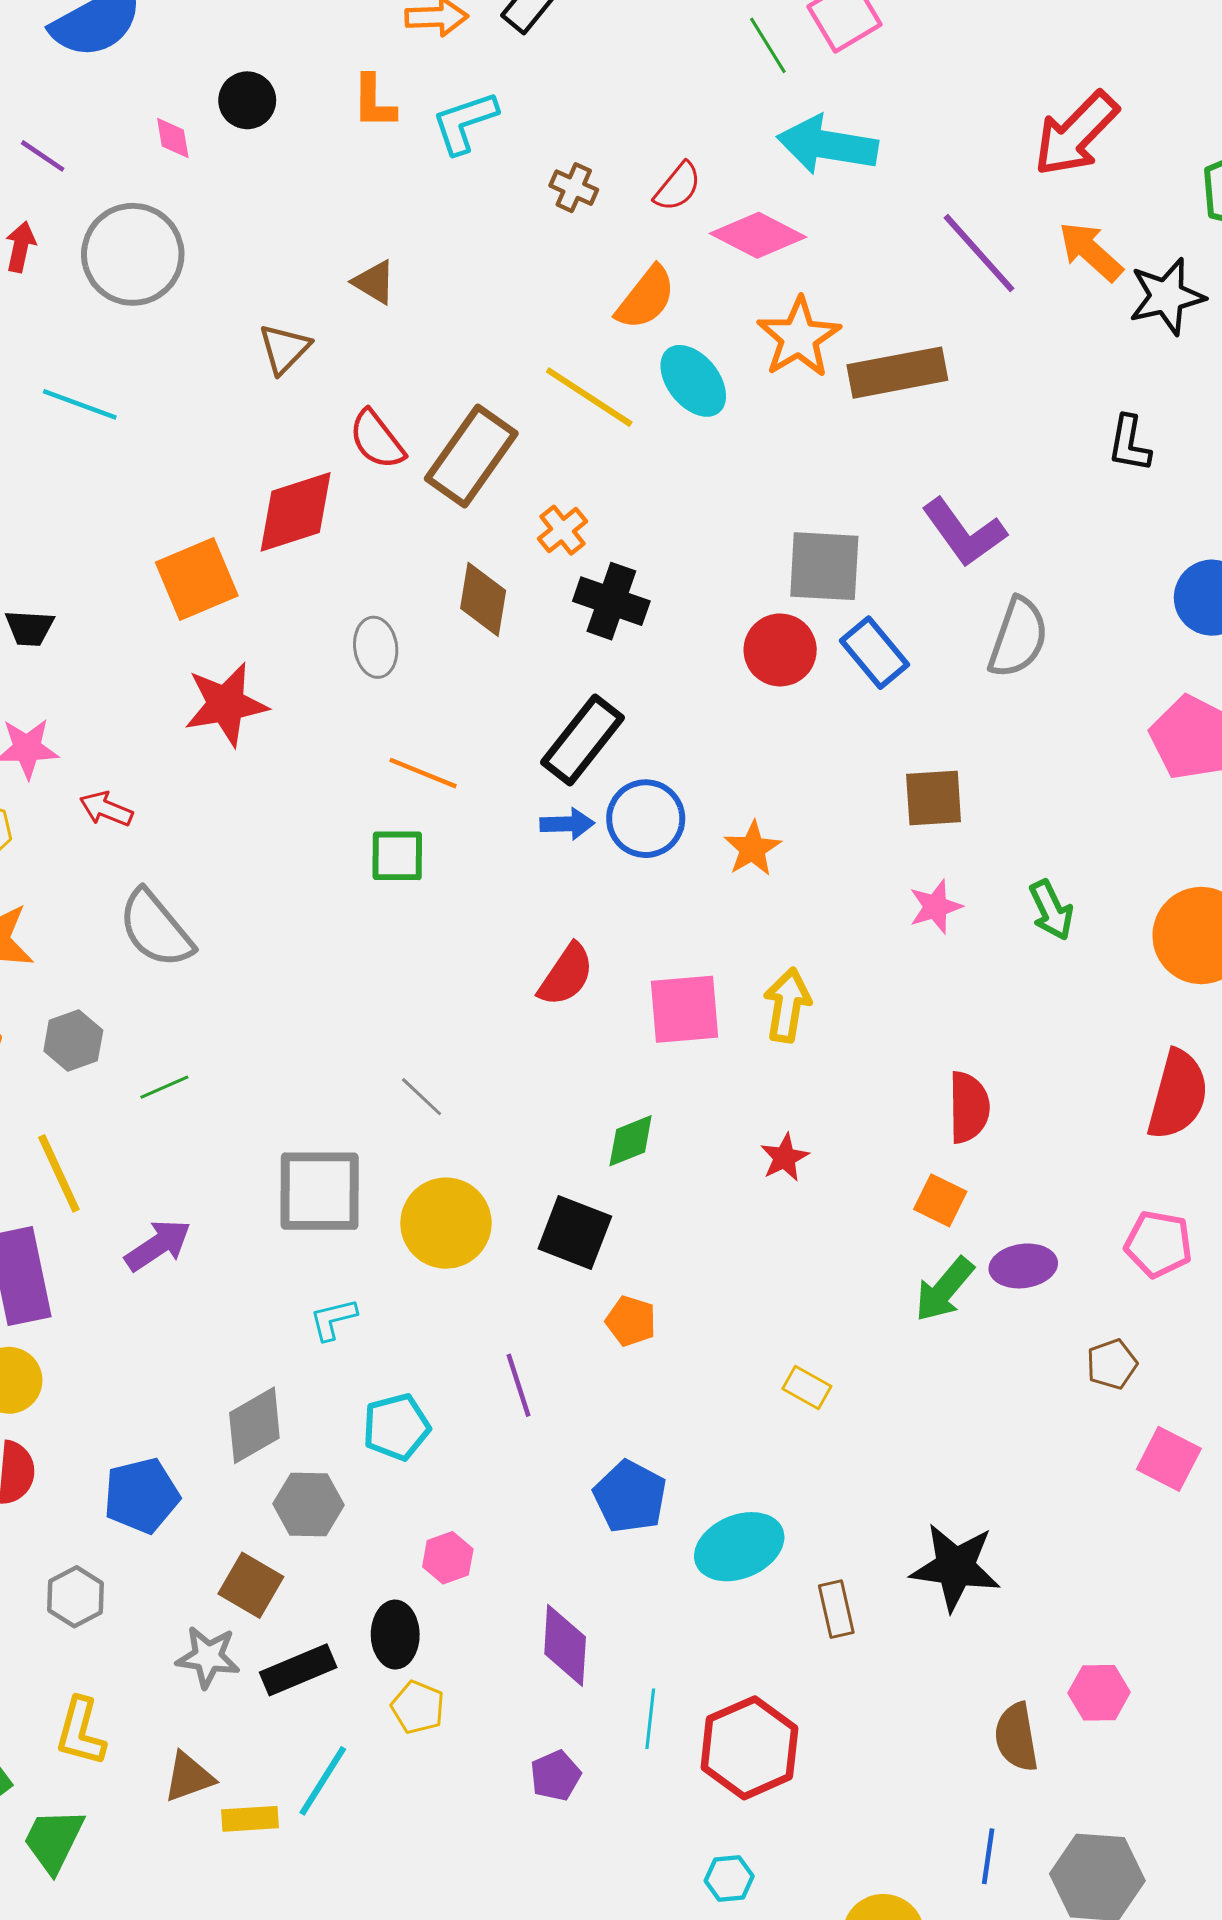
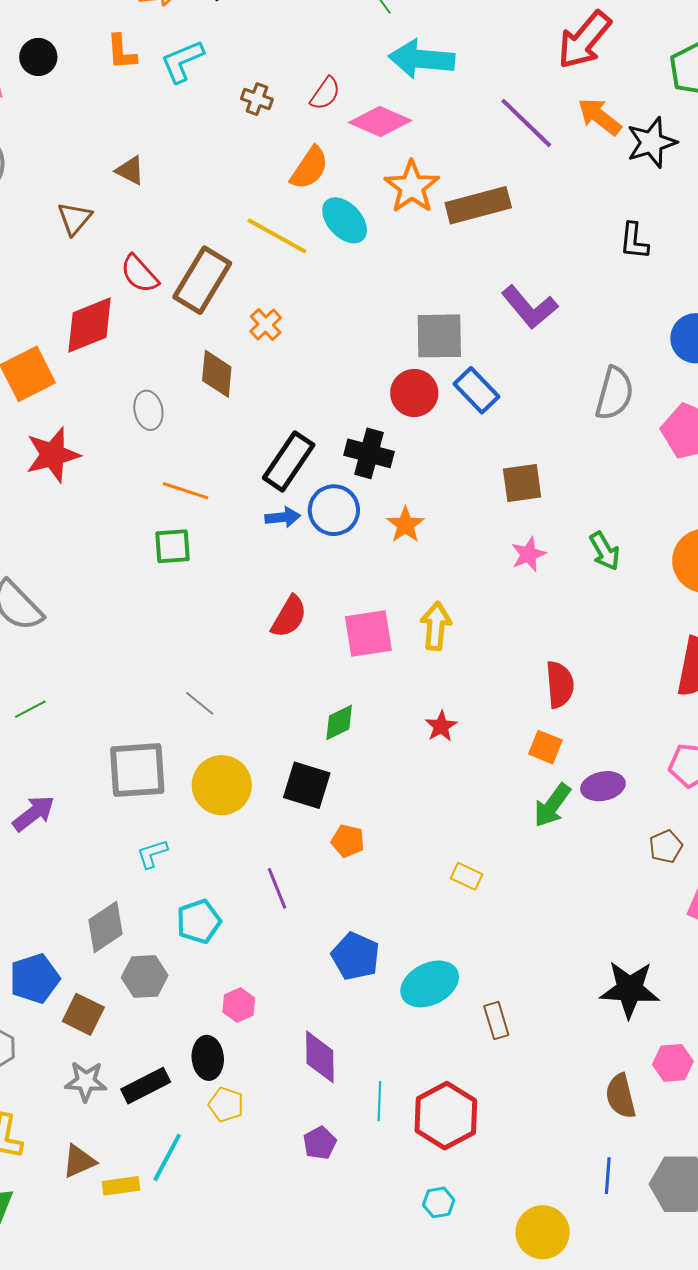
black cross: (611, 601) -> (369, 453), moved
gray semicircle: (1018, 638) -> (614, 393), moved
black star: (955, 1567) -> (630, 989), moved
brown square: (251, 1585) -> (83, 1014), moved

